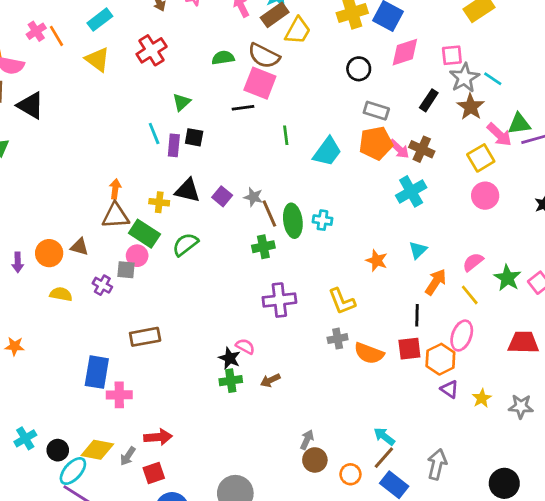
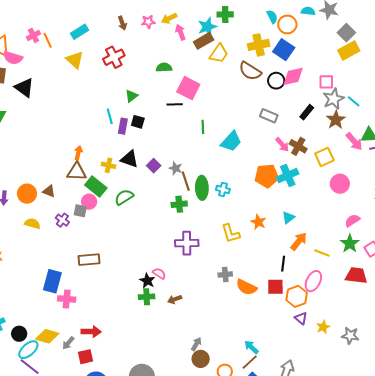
brown semicircle: (264, 56) -> (250, 71), moved
black circle: (359, 69) -> (276, 81), moved
orange pentagon: (376, 143) -> (267, 176), moved
yellow square: (481, 158) -> (324, 157), moved
pink semicircle: (473, 262) -> (352, 220), moved
yellow line: (470, 295) -> (322, 253), turned -35
yellow L-shape: (342, 301) -> (231, 233), moved
red trapezoid: (523, 343) -> (356, 275), moved

